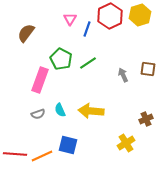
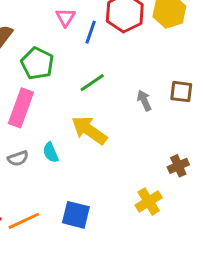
green pentagon: (61, 59) -> (37, 63), moved
yellow arrow: (91, 111) -> (89, 130), moved, turned 30
blue square: (68, 145) -> (76, 215), moved

